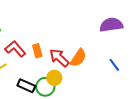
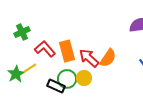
orange rectangle: (37, 51) -> (67, 51), size x1.5
green circle: (45, 87) -> (67, 79), moved

